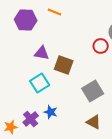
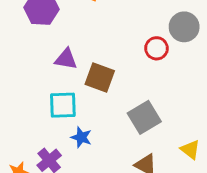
cyan square: (40, 83) -> (63, 105), turned 30
blue star: (51, 112) -> (81, 137), moved

